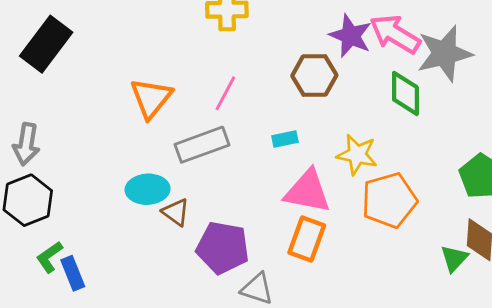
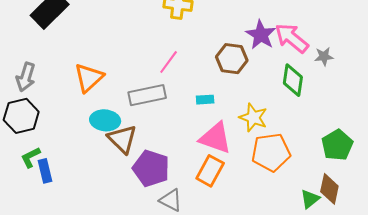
gray star: (445, 53) -> (324, 56), size x0.5
orange triangle: (151, 98) -> (89, 78), moved
brown triangle: (176, 212) -> (122, 139), size x1.5

